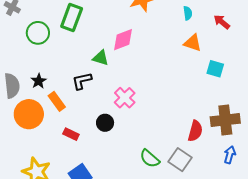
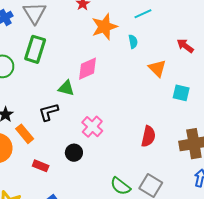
cyan semicircle: (188, 13) -> (133, 42), moved
orange triangle: (193, 43) -> (157, 68), turned 30
red semicircle: (195, 131) -> (148, 136), moved

